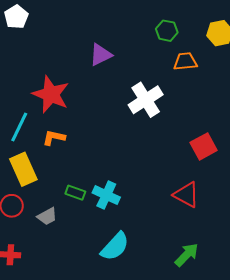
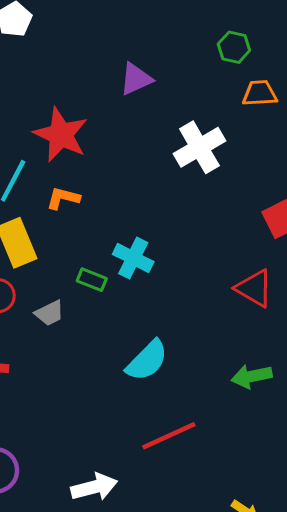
cyan cross: (106, 195) -> (133, 258), moved
green arrow: (187, 255) -> (252, 376), turned -148

